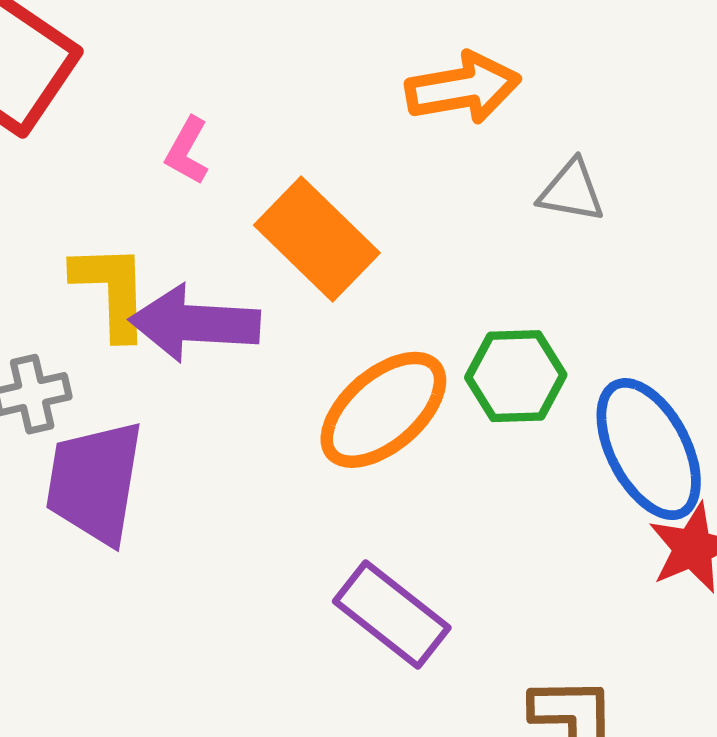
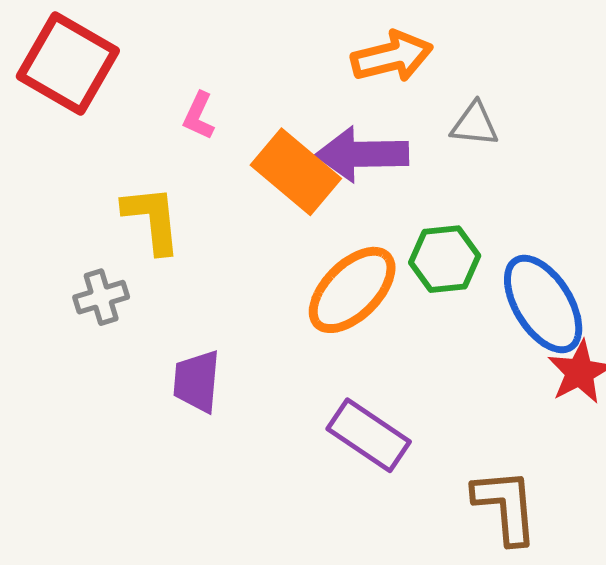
purple arrow: (195, 323) -> (362, 154), moved
purple trapezoid: (95, 482) -> (197, 381), moved, size x0.7

